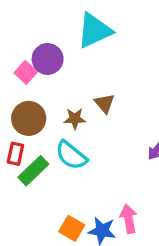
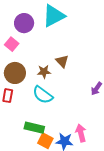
purple circle: (48, 59) -> (24, 23), moved
green rectangle: (33, 171) -> (34, 128), moved, turned 60

